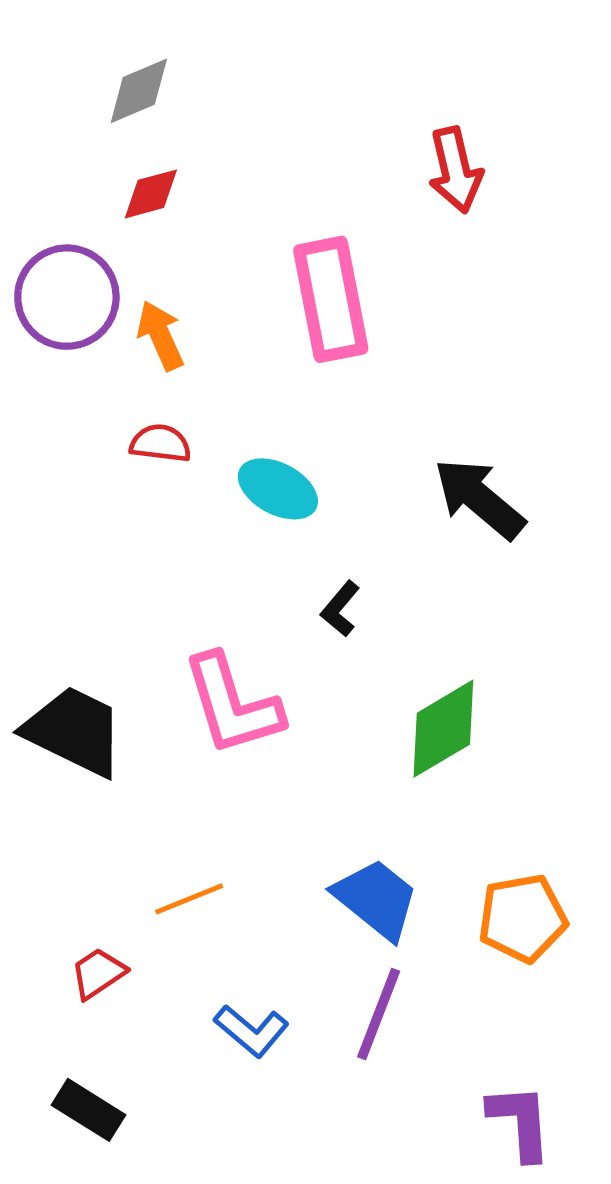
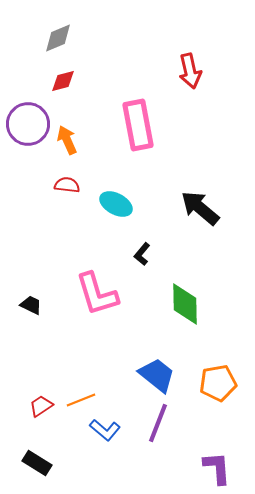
green diamond: (443, 729) -> (185, 304), turned -60
black trapezoid: (74, 731) -> (31, 305), size x0.5
orange line: (189, 899) -> (81, 400), moved

